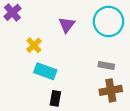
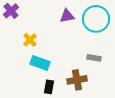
purple triangle: (67, 25) -> (67, 16), moved, turned 42
brown cross: (111, 90) -> (77, 80), moved

